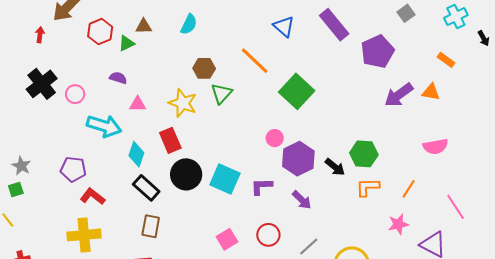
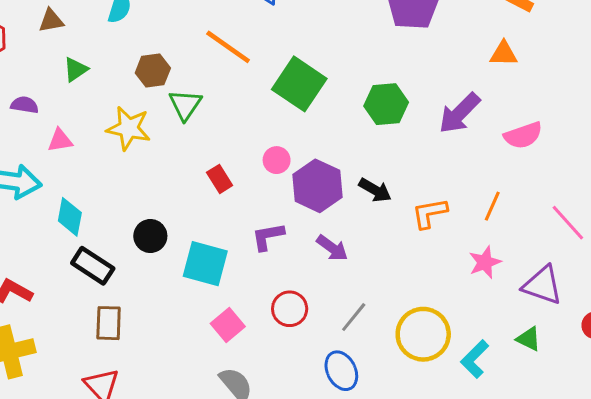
green triangle: (126, 43) -> (76, 70), moved
purple arrow: (399, 95) -> (459, 113), moved
red rectangle: (170, 140) -> (220, 179), moved, size x0.7
green hexagon: (364, 154) -> (386, 104), moved
black circle: (186, 174) -> (150, 236), size x0.7
cyan square: (225, 179) -> (205, 264), moved

